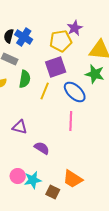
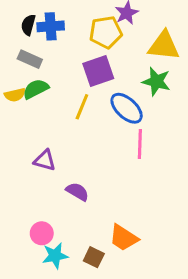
blue cross: (24, 37) -> (51, 26), turned -36
green semicircle: (25, 79) -> (36, 89), moved, turned -126
pink line: (71, 121) -> (140, 144), moved
cyan star: (33, 180) -> (55, 256), moved

